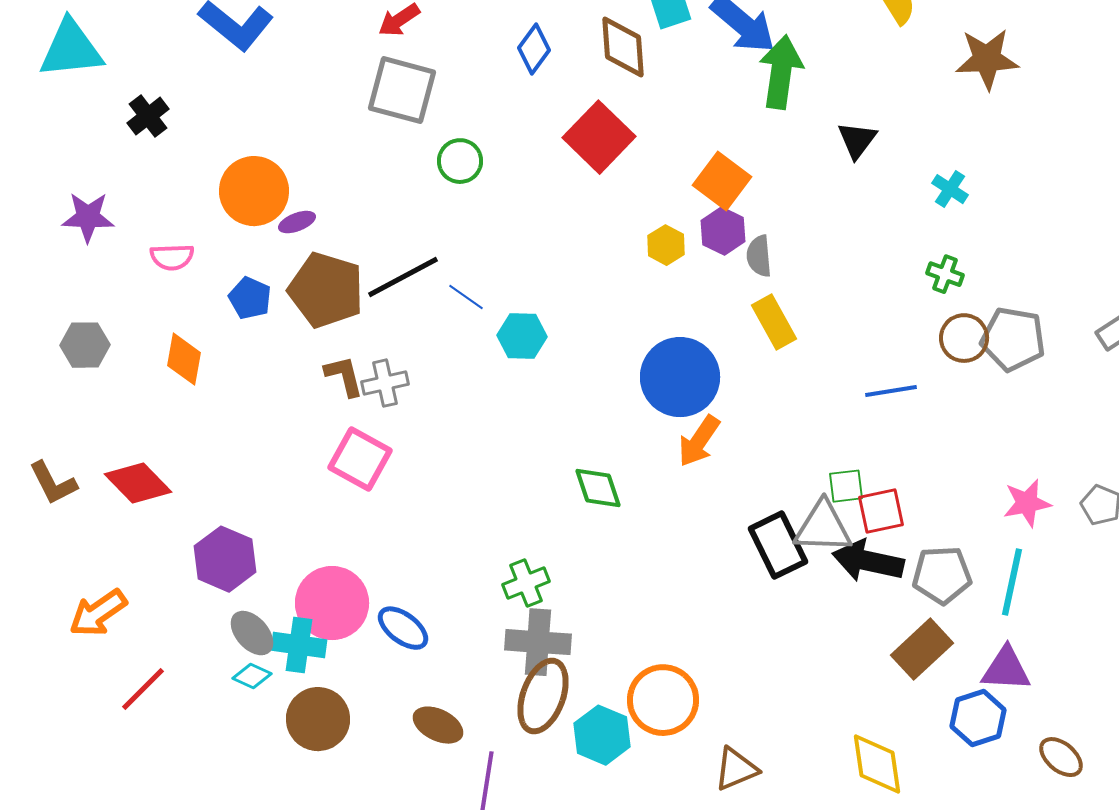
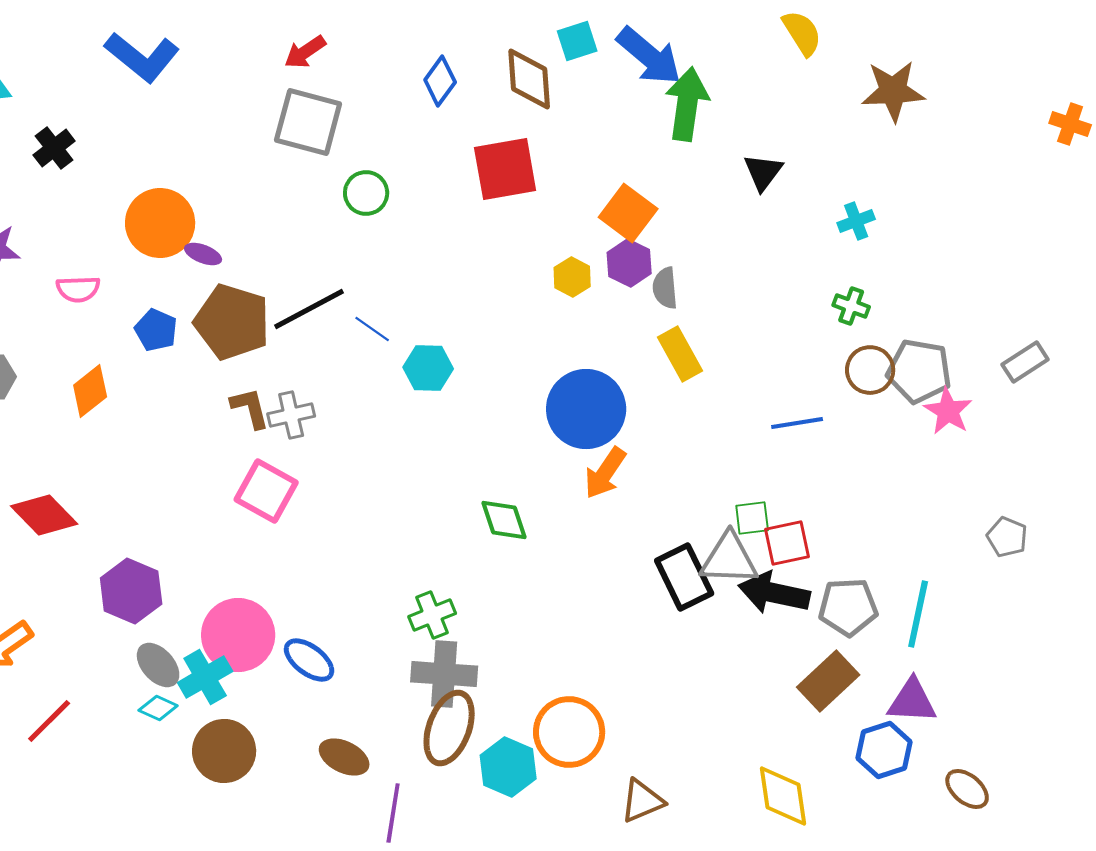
red square: (599, 137) -> (505, 169), turned 36
cyan cross: (950, 189) -> (856, 221), turned 36
purple ellipse: (297, 222) -> (203, 254), turned 42
orange diamond: (184, 359) -> (90, 391), turned 42
pink star: (1027, 503) -> (948, 411), moved, turned -30
cyan cross: (299, 645) -> (205, 677), turned -38

